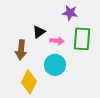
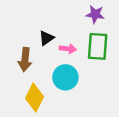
purple star: (70, 13) -> (95, 14), moved

